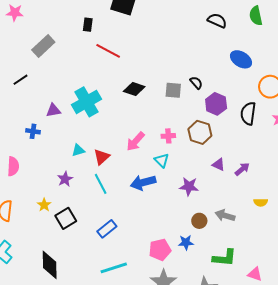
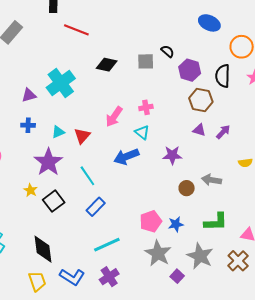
blue cross: (33, 131) -> (28, 125), moved
brown hexagon: (200, 132) -> (201, 100), moved
purple star: (65, 179) -> (48, 162), size x1.8
cyan line: (101, 184) -> (87, 176), moved
blue star: (186, 242) -> (176, 224), moved

